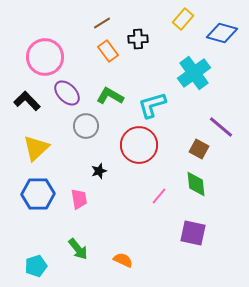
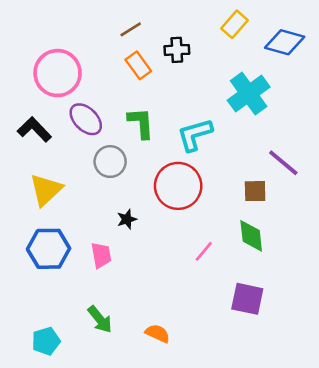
green L-shape: (110, 96) -> (141, 123), turned 56
brown square: (199, 149) -> (255, 191), turned -30

